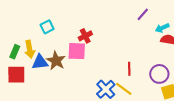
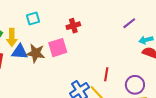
red cross: (85, 36) -> (73, 26), moved
pink square: (77, 51) -> (58, 48), turned -30
brown star: (56, 61) -> (36, 53), turned -30

